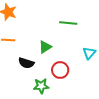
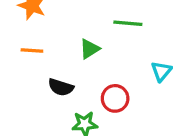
green triangle: (45, 47) -> (90, 49), moved

